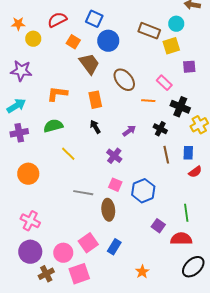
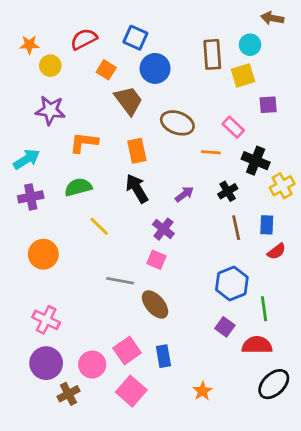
brown rectangle: (149, 31) -> (212, 54), turned 65
purple star: (21, 71) -> (50, 110), moved
brown ellipse: (124, 80) -> (177, 123), turned -30
black arrow: (95, 127) -> (137, 189), size x1.5
black cross: (160, 129) -> (228, 191), turned 32
pink square: (115, 185) -> (156, 260), moved
blue hexagon: (143, 191) -> (232, 284), moved
brown ellipse: (108, 210) -> (155, 304), turned -35
blue rectangle: (114, 247) -> (163, 356), turned -42
pink square: (79, 274) -> (131, 391), moved, turned -30

